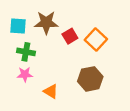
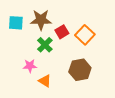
green cross: (26, 52) -> (45, 45), moved, turned 35
pink star: (25, 74) -> (30, 66), moved

